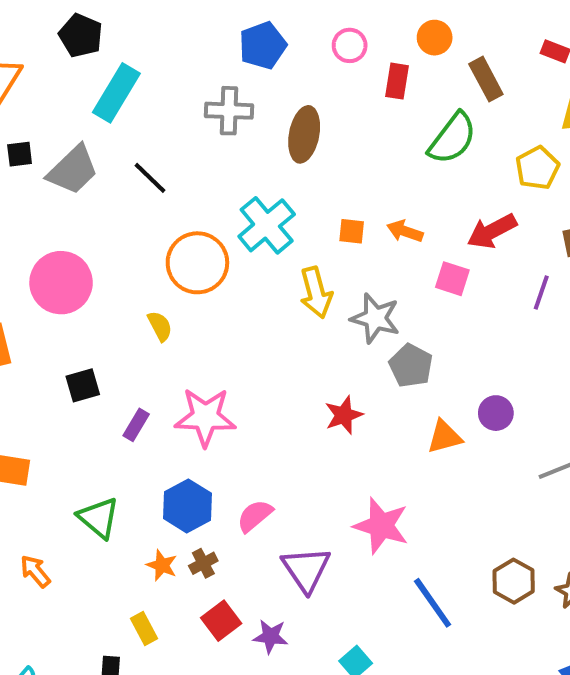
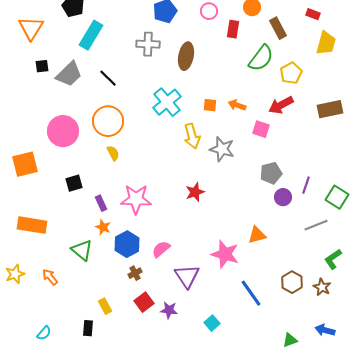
yellow pentagon: (537, 168) -> (291, 73), moved
orange circle: (197, 263) -> (108, 121), moved
purple line: (541, 292) -> (306, 185), moved
gray pentagon: (411, 366) -> (271, 173), moved, turned 30
red star: (344, 415) -> (195, 192), moved
purple rectangle: (136, 425) -> (101, 203), turned -56
orange triangle: (444, 437) -> (257, 235), moved
orange star: (162, 565) -> (103, 227), moved

